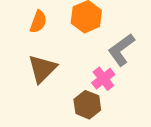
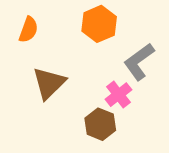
orange semicircle: (38, 22) -> (28, 30), moved

